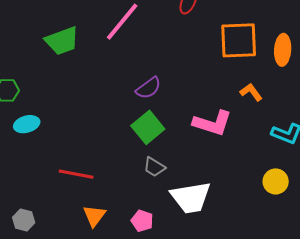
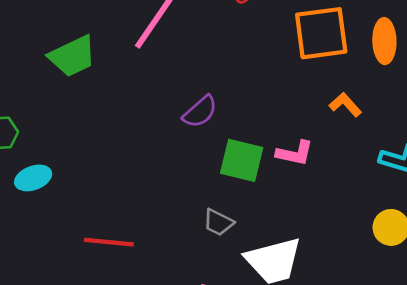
pink L-shape: (212, 123) -> (295, 153), size x0.7
green square: (148, 127) -> (242, 160), moved, turned -32

